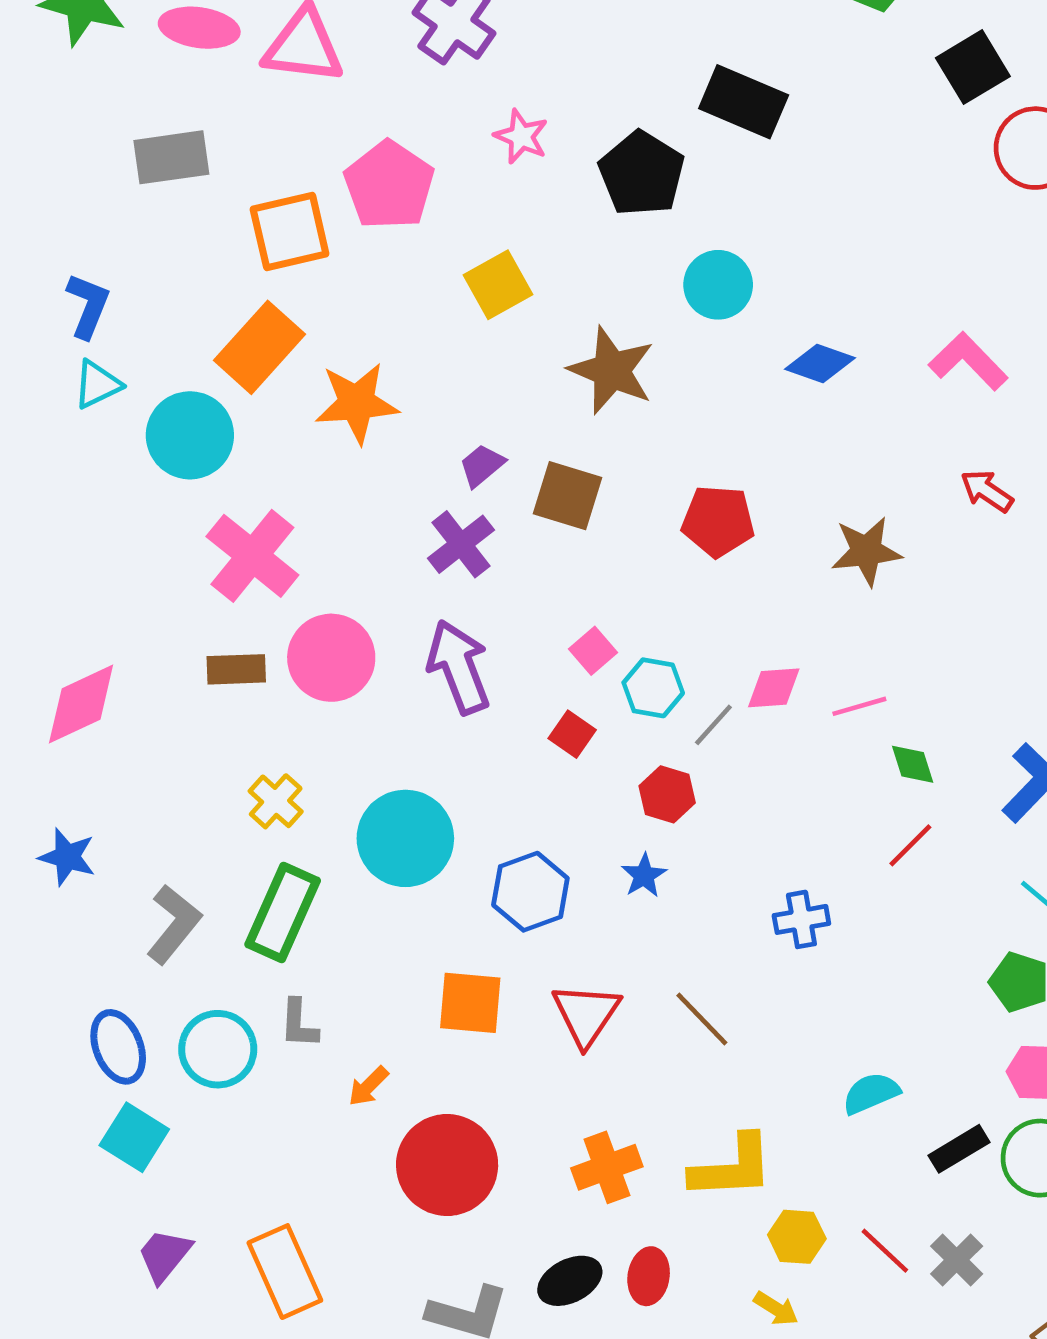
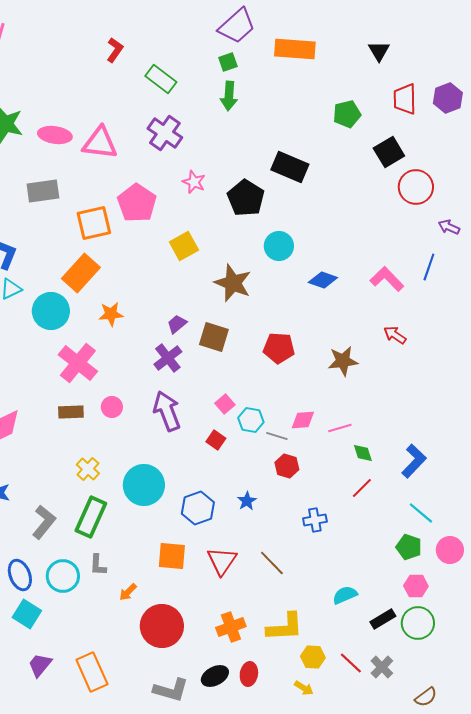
orange star: (357, 403) -> (111, 314), moved, size x0.7
pink circle: (331, 658) -> (112, 407), size x0.6
gray line: (713, 725) -> (277, 436), turned 65
red hexagon: (667, 794) -> (287, 466), moved

